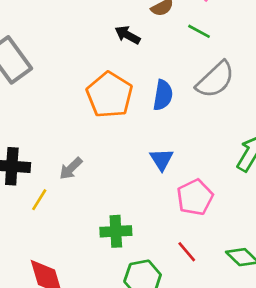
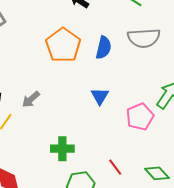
gray semicircle: (215, 80) -> (144, 38), turned 36
pink pentagon: (195, 197) -> (140, 117), moved

